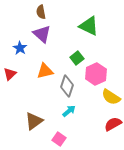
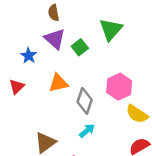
green triangle: (89, 26) -> (111, 29), turned 45
green square: (77, 58) -> (80, 47), moved

